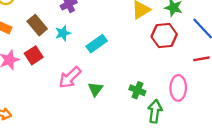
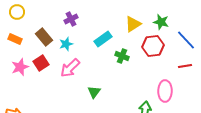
cyan rectangle: (97, 44) -> (103, 39), moved
pink arrow: (70, 77) -> (70, 68), moved
green cross: (137, 90) -> (122, 56), moved

